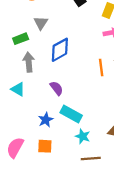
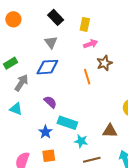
gray triangle: (41, 23) -> (51, 42), moved
blue diamond: (60, 50) -> (47, 67), turned 35
gray arrow: (29, 62) -> (21, 83), turned 48

